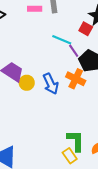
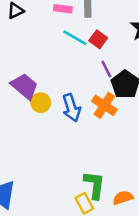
red square: (86, 29) -> (98, 39), moved
cyan line: (62, 40) -> (75, 38), moved

